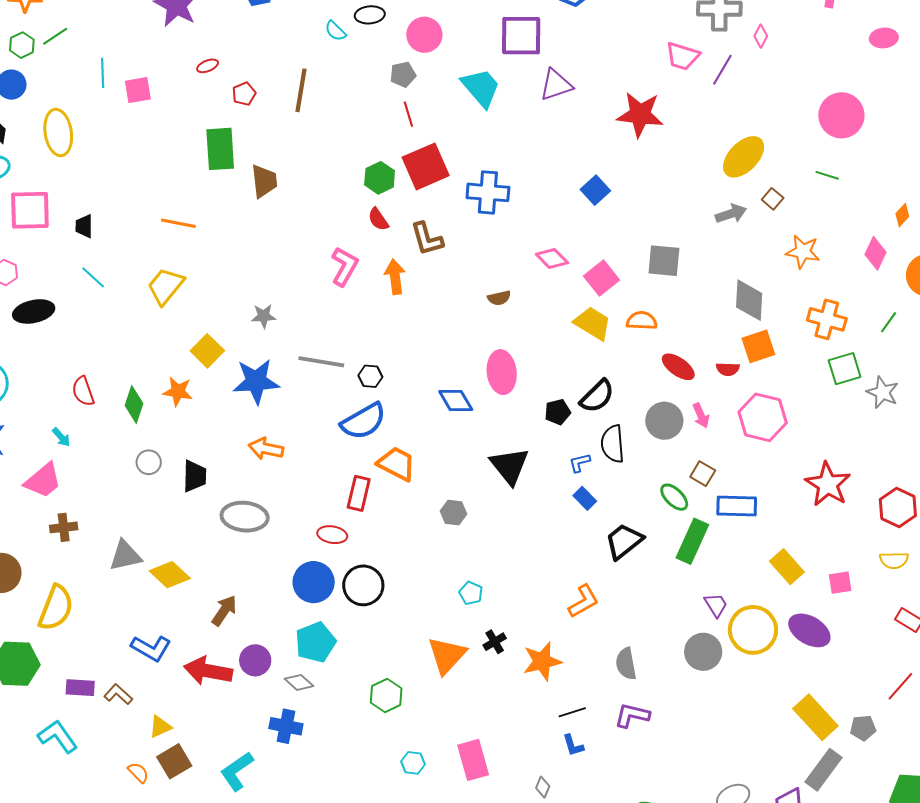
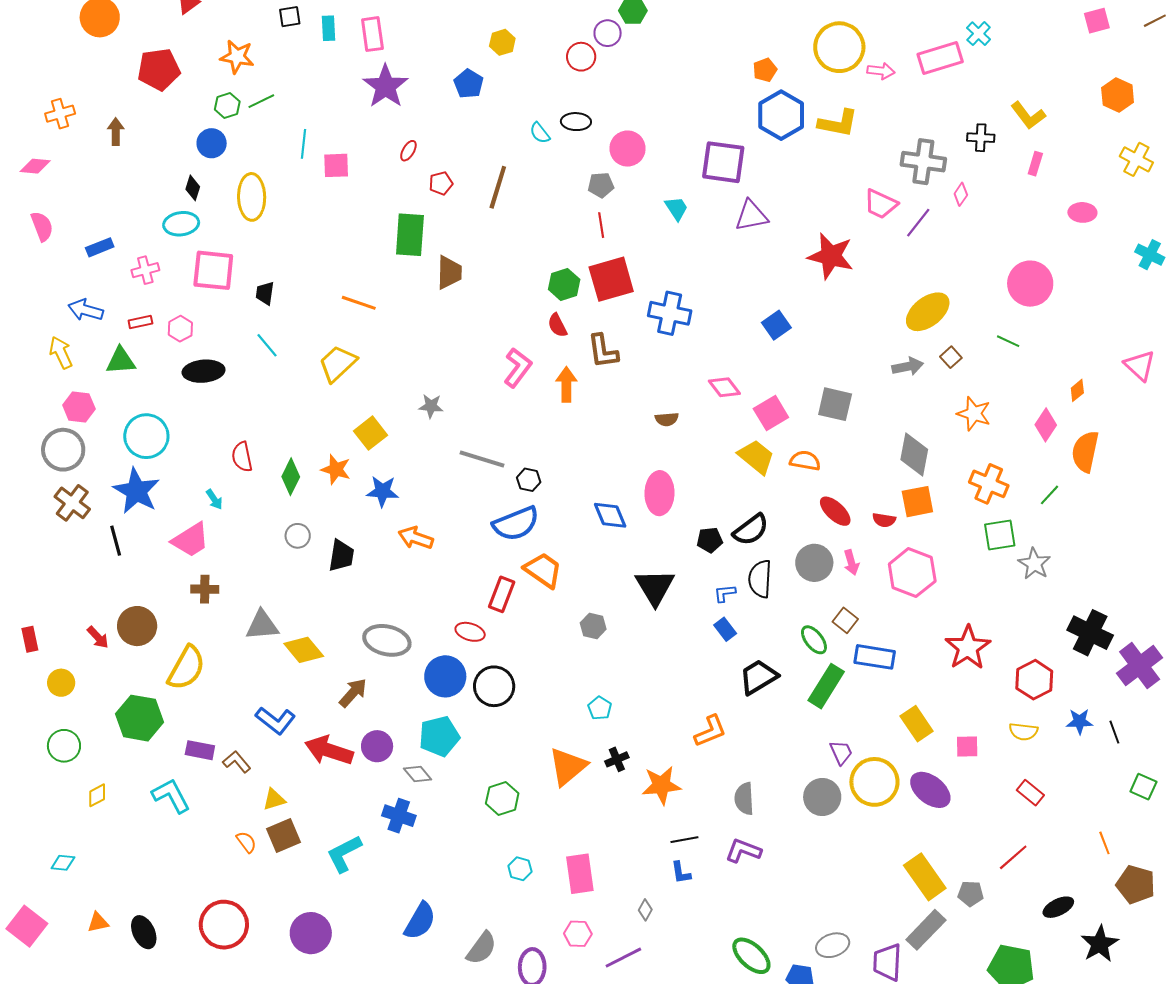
red ellipse: (208, 66) -> (408, 151), turned -45
cyan trapezoid: (481, 88) -> (676, 208), size x0.6
blue star: (256, 381) -> (382, 491), moved, size x0.7
gray ellipse: (245, 517) -> (387, 640), moved

